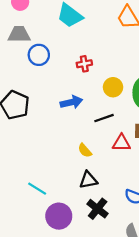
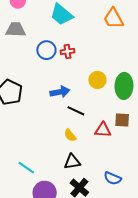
blue circle: (39, 55) -> (46, 50), moved
red cross: (84, 64) -> (67, 51), moved
black line: (104, 118) -> (76, 111), moved, turned 42

